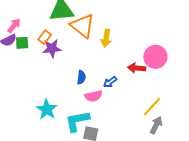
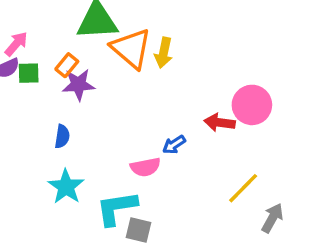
yellow arrow: (106, 38) -> (164, 53), moved
blue semicircle: (81, 77) -> (62, 136), moved
gray arrow: (156, 125) -> (272, 218), moved

